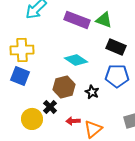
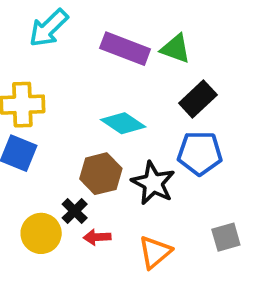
black rectangle: (116, 47) -> (198, 99), turned -66
black star: (92, 92) -> (153, 183), size x1.6
red arrow: (73, 121) -> (97, 237), moved

